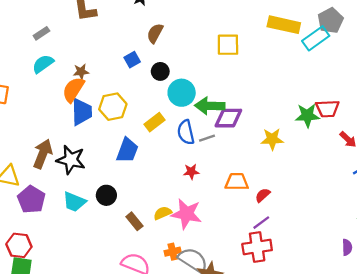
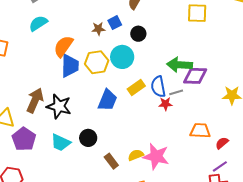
brown star: (81, 72) -> (98, 29), moved
cyan circle: (182, 93) -> (122, 57), moved
yellow rectangle: (155, 122) -> (136, 87), moved
red star: (191, 172) -> (165, 104), moved

